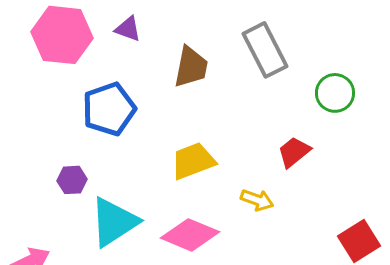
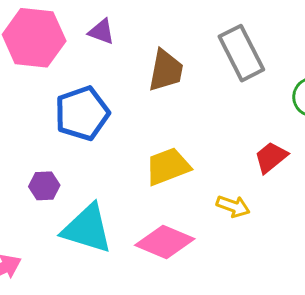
cyan triangle: (114, 222) -> (87, 229), turned 50

